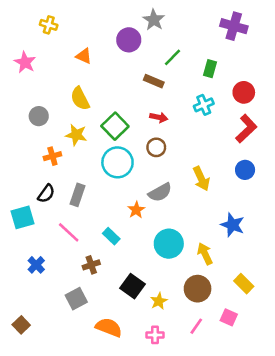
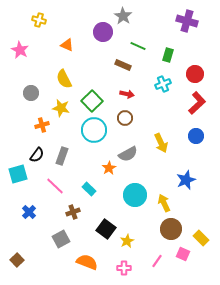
green line: (173, 57) -> (138, 46), turned 70
blue star: (233, 225) -> (186, 180), turned 30
yellow rectangle: (244, 284) -> (201, 238), moved
brown circle: (198, 289) -> (171, 229), moved

